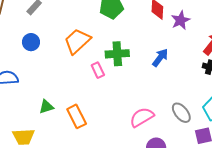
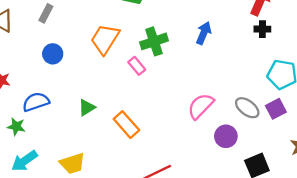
green triangle: (46, 107) -> (87, 108), moved
gray ellipse: (181, 113) -> (247, 108), moved

